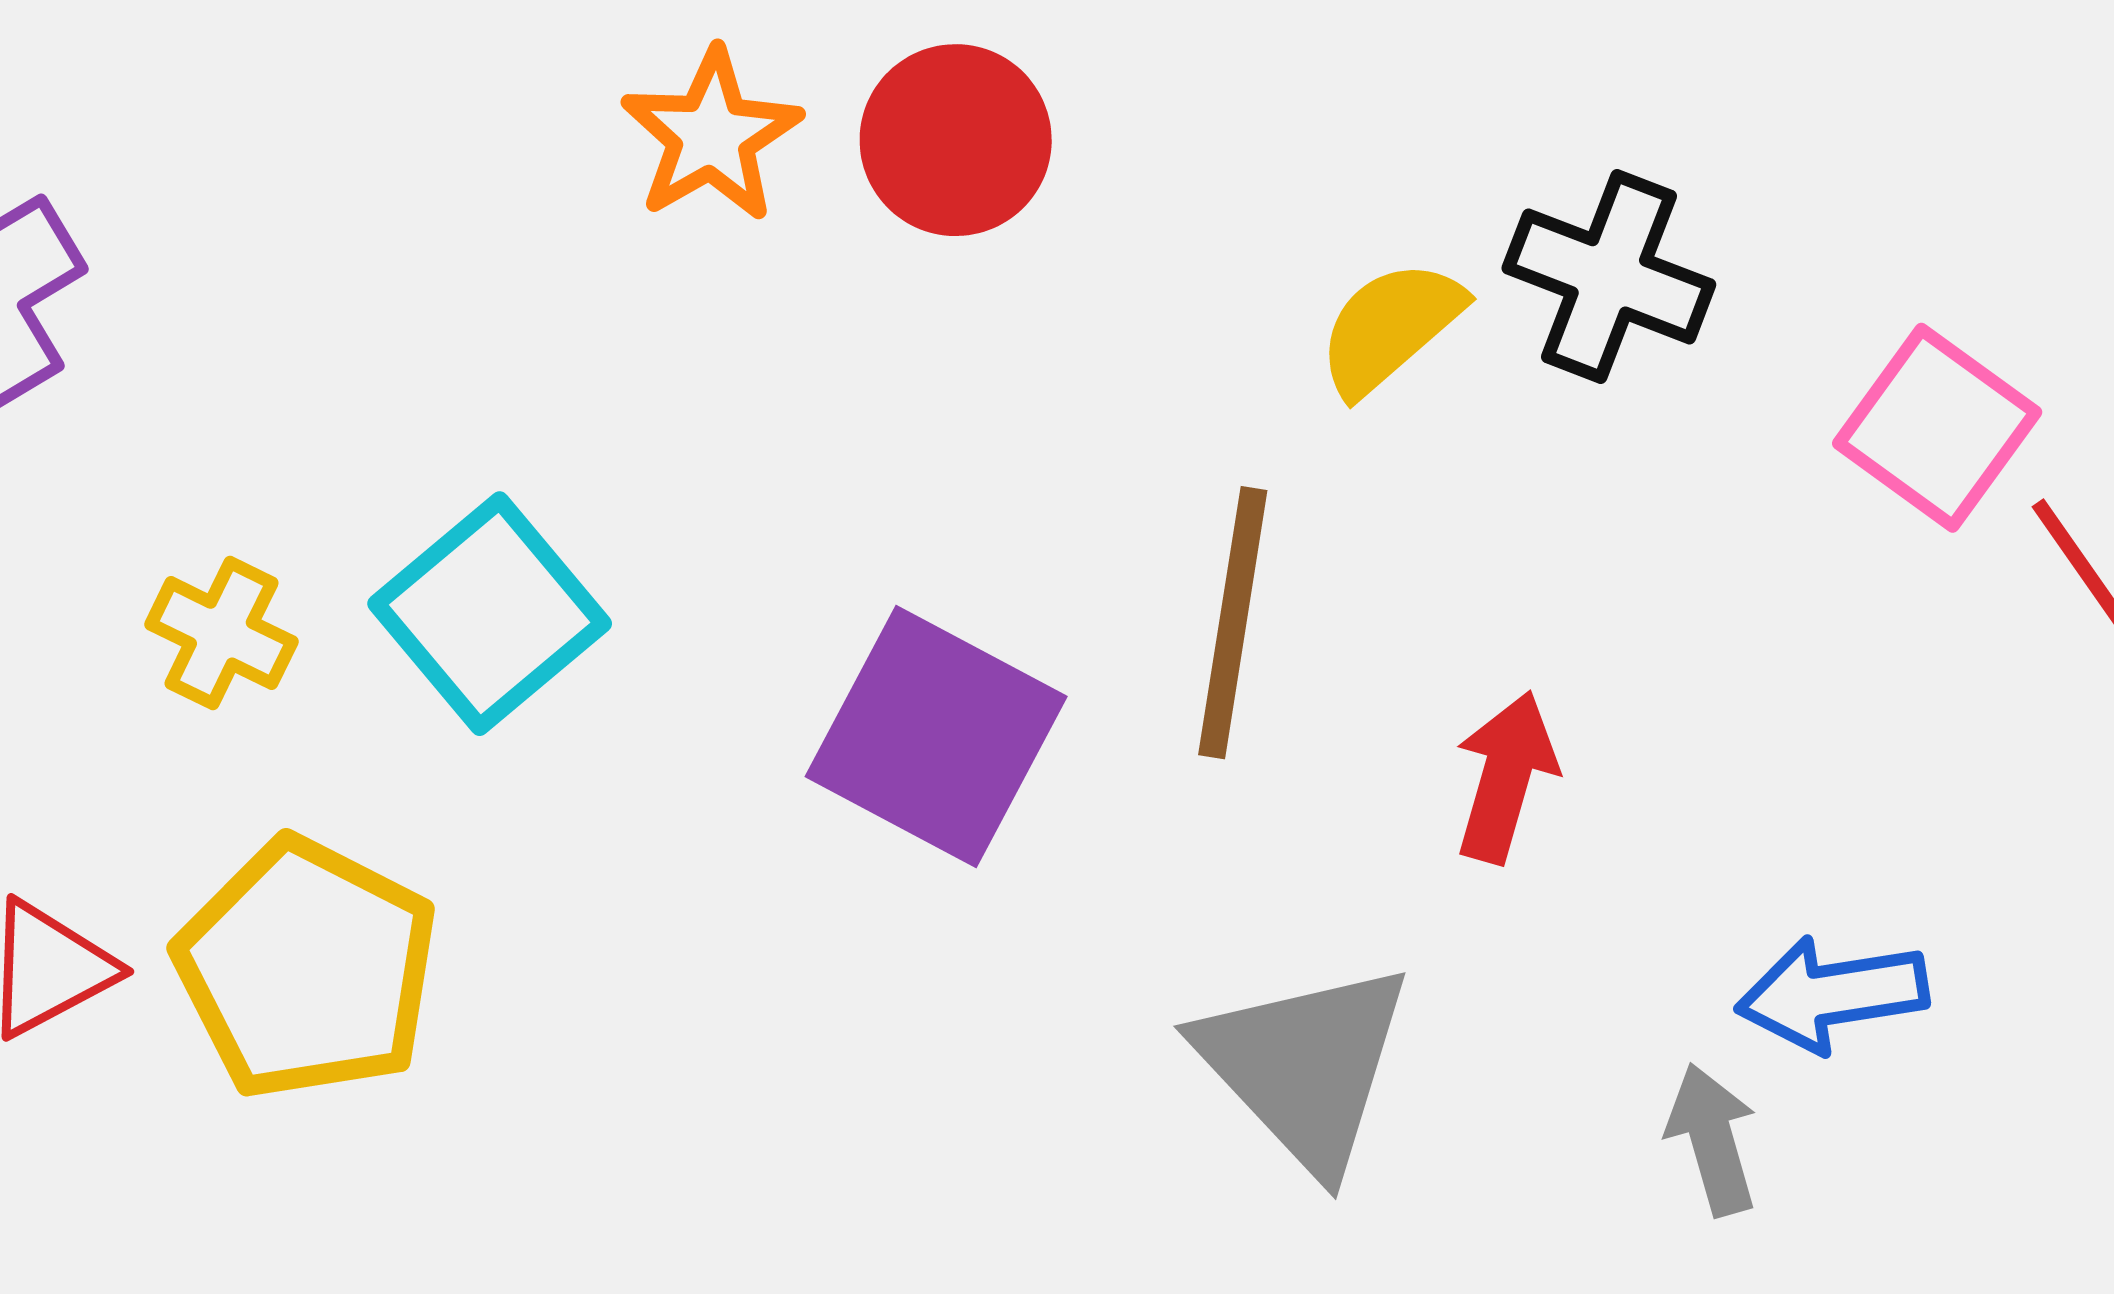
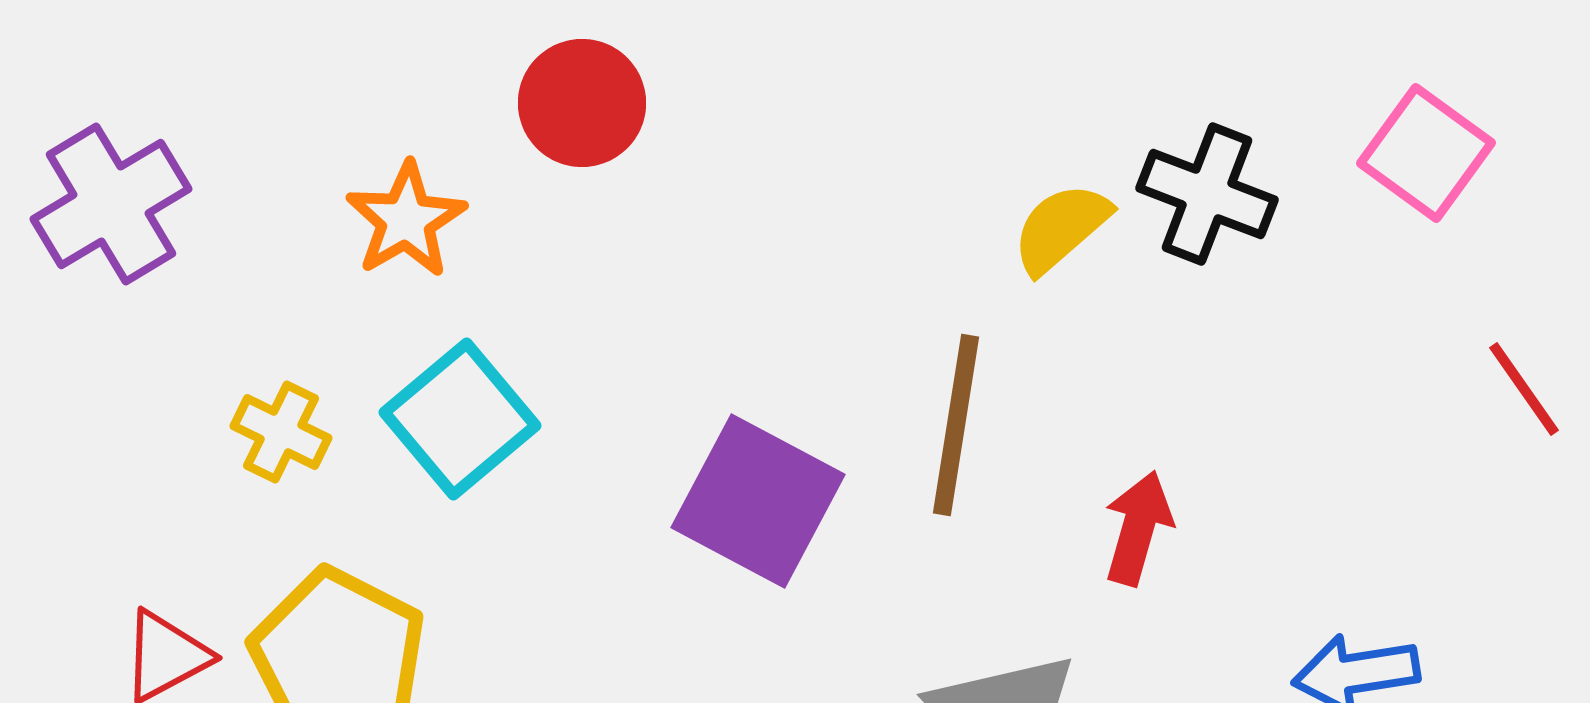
orange star: (711, 136) -> (406, 220), moved
red circle: (956, 140) -> (582, 103), moved
pink square: (1937, 428) -> (1426, 153), moved

